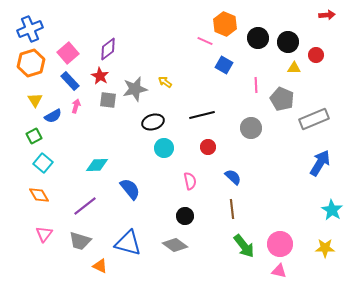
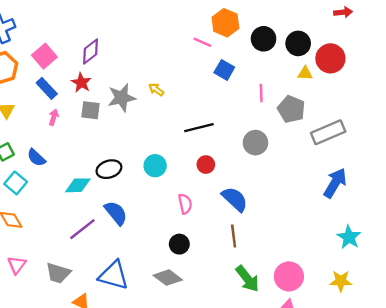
red circle: (316, 55) -> (330, 58), size x1.6
blue semicircle: (53, 116) -> (36, 158), moved, turned 72
black ellipse: (153, 122) -> (109, 169), moved
blue semicircle: (233, 177) -> (235, 199), size x1.4
purple line: (85, 206) -> (82, 229), moved

